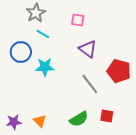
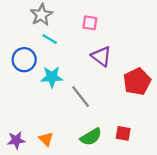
red pentagon: (119, 71) -> (137, 82), turned 30
gray line: (90, 84) -> (81, 96), moved

